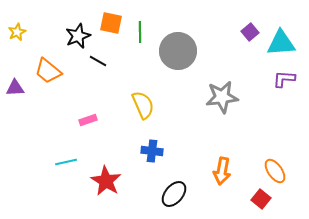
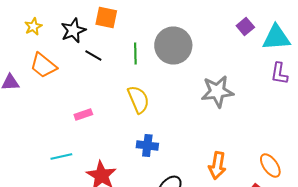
yellow star: (17, 32) -> (33, 26), moved
green line: (140, 32) -> (135, 54), moved
purple L-shape: (284, 79) -> (279, 74), turned -85

